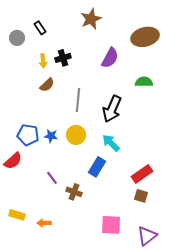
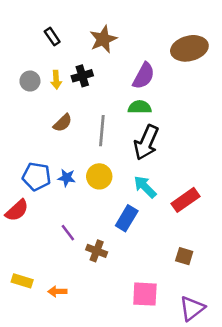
brown star: (91, 19) -> (103, 39), moved
gray circle: (17, 38) -> (30, 81), moved
green semicircle: (144, 82) -> (140, 107), moved
brown semicircle: (47, 85) -> (63, 123), moved
red rectangle: (142, 174) -> (185, 200), moved

